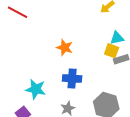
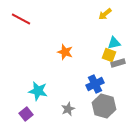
blue cross: (72, 78) -> (95, 84), moved, turned -30

